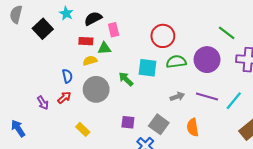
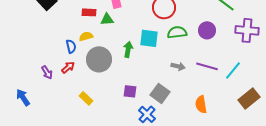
purple circle: (207, 60) -> (207, 30), size x0.7
yellow semicircle: (90, 61) -> (86, 36), moved
green arrow: (126, 79) -> (128, 49), turned 56
gray arrow: (177, 97) -> (178, 66), turned 32
orange semicircle: (193, 127) -> (201, 104), moved

